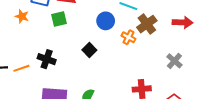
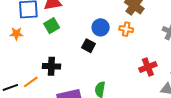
blue circle: (106, 21) -> (101, 27), moved
orange cross: (129, 37) -> (126, 29), moved

